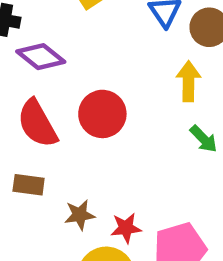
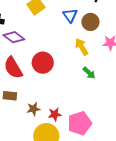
yellow arrow: (188, 81) -> (82, 47), turned -30

